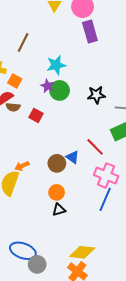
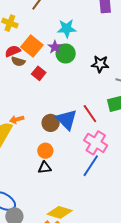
orange square: (15, 81) -> (32, 46), moved, size x1.5
blue triangle: (73, 157) -> (67, 120), size x1.6

